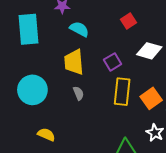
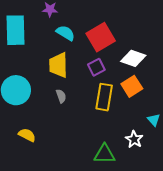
red square: (128, 21) -> (101, 37), moved, size x1.8
orange square: (151, 98) -> (132, 86), moved

